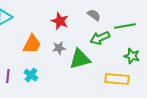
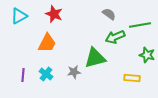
red star: (60, 21) -> (54, 14), moved
gray star: (59, 48) -> (74, 72), moved
yellow rectangle: (117, 79) -> (132, 78), size x0.7

